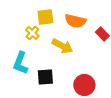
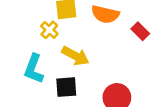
yellow arrow: (62, 46) -> (75, 56), moved

